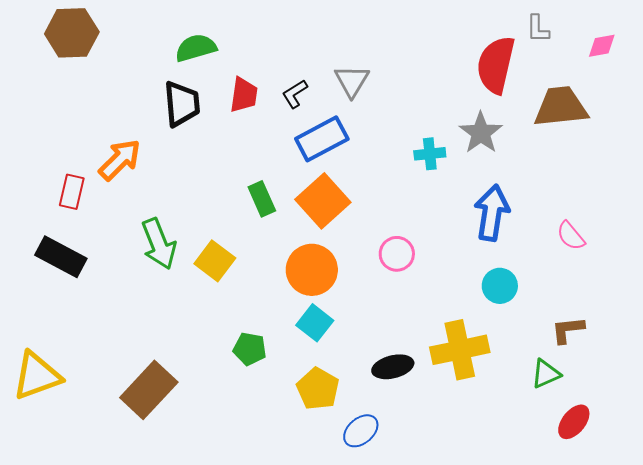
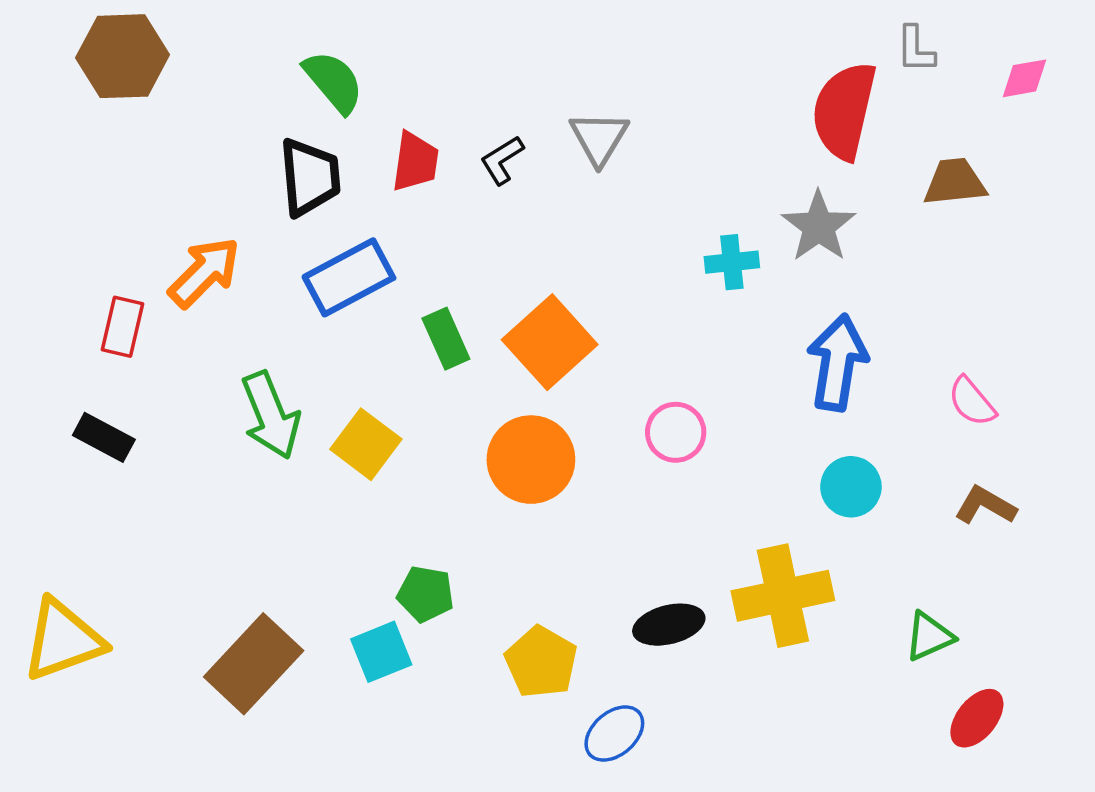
green semicircle: (196, 48) -> (334, 82), turned 66
brown trapezoid: (561, 107) -> (955, 182), size x0.7
blue rectangle: (322, 139) -> (349, 277), moved
black rectangle: (61, 257) -> (104, 437), size x0.7
cyan square: (315, 323) -> (381, 652), moved, turned 30
brown L-shape: (568, 330) -> (985, 505), moved, turned 36

